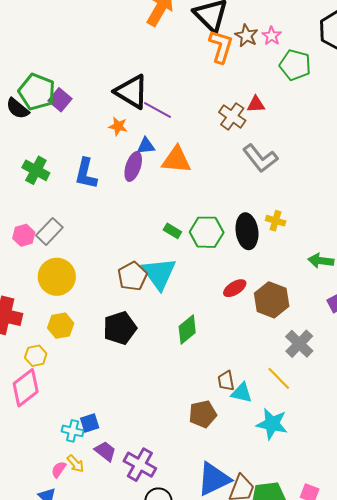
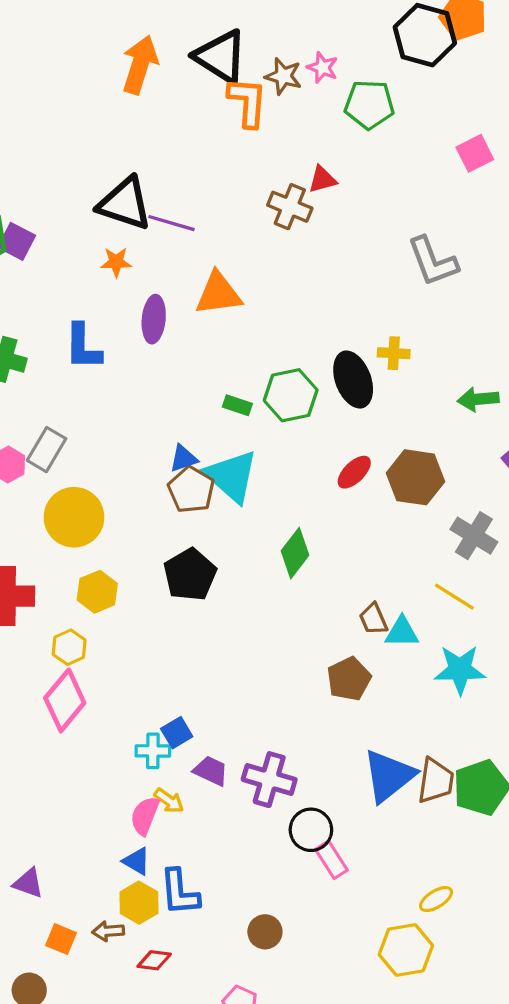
blue triangle: (146, 146) -> (183, 459), moved
gray L-shape: (260, 158) -> (433, 261), moved, turned 30
pink semicircle: (59, 469) -> (145, 816), size x1.4

